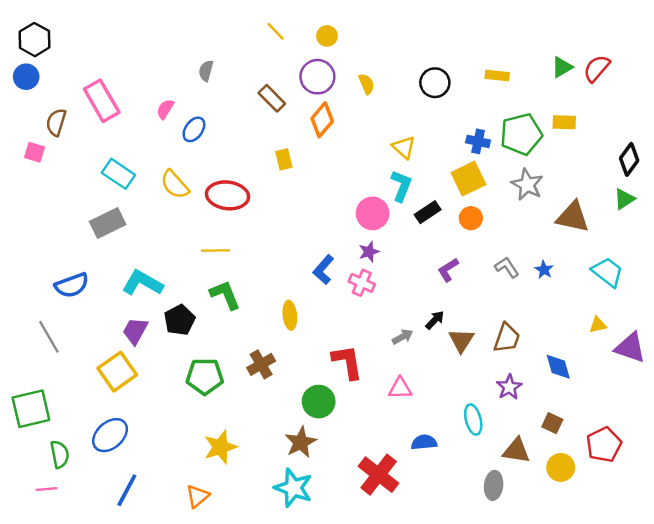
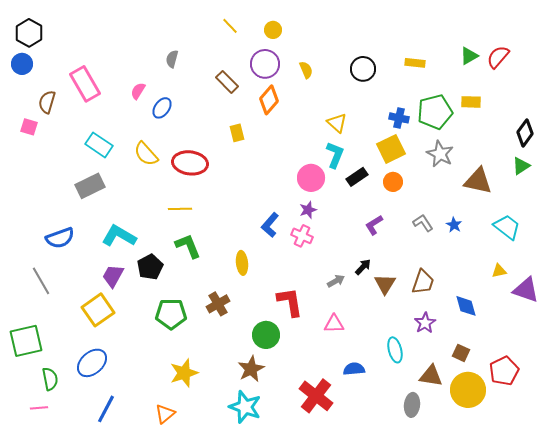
yellow circle: (561, 467) -> (468, 390), size x1.5

